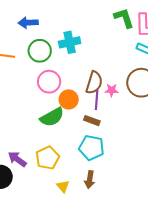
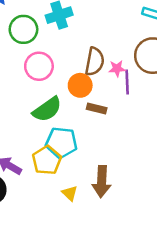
orange circle: (69, 99) -> (80, 85), moved
purple line: (97, 100) -> (127, 82), moved
cyan pentagon: (91, 148) -> (61, 143), moved
brown arrow: (90, 180) -> (102, 182), size x1.4

